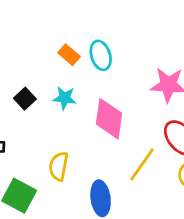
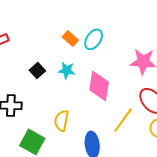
cyan ellipse: (101, 55) -> (94, 39), turned 50

